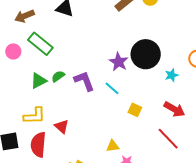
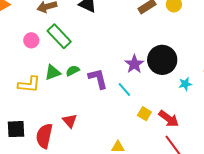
red arrow: (174, 109) -> (169, 119), moved
yellow L-shape: (34, 116) -> (29, 84), moved

